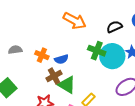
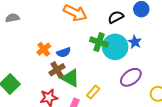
gray semicircle: (15, 50) -> (12, 18), moved
orange cross: (42, 55) -> (44, 49), turned 32

